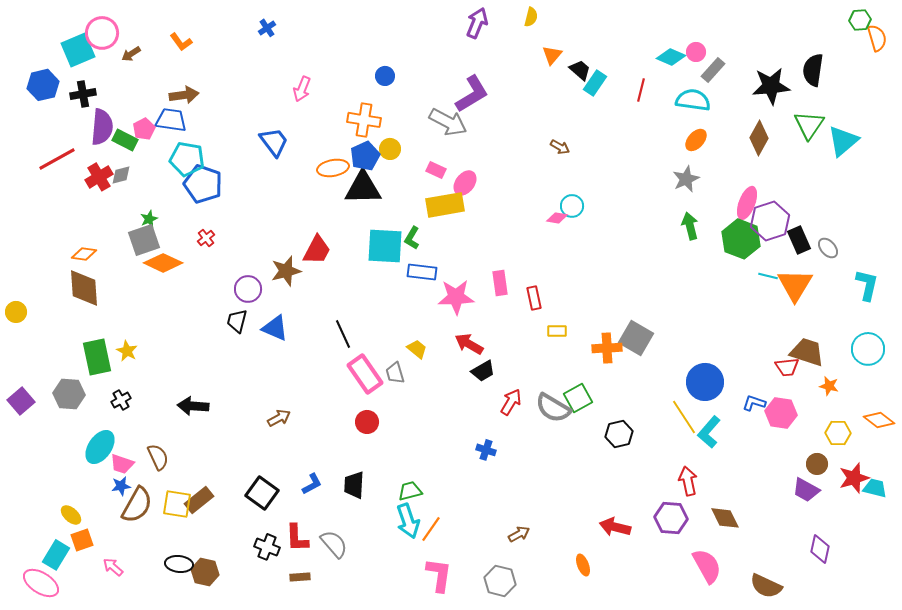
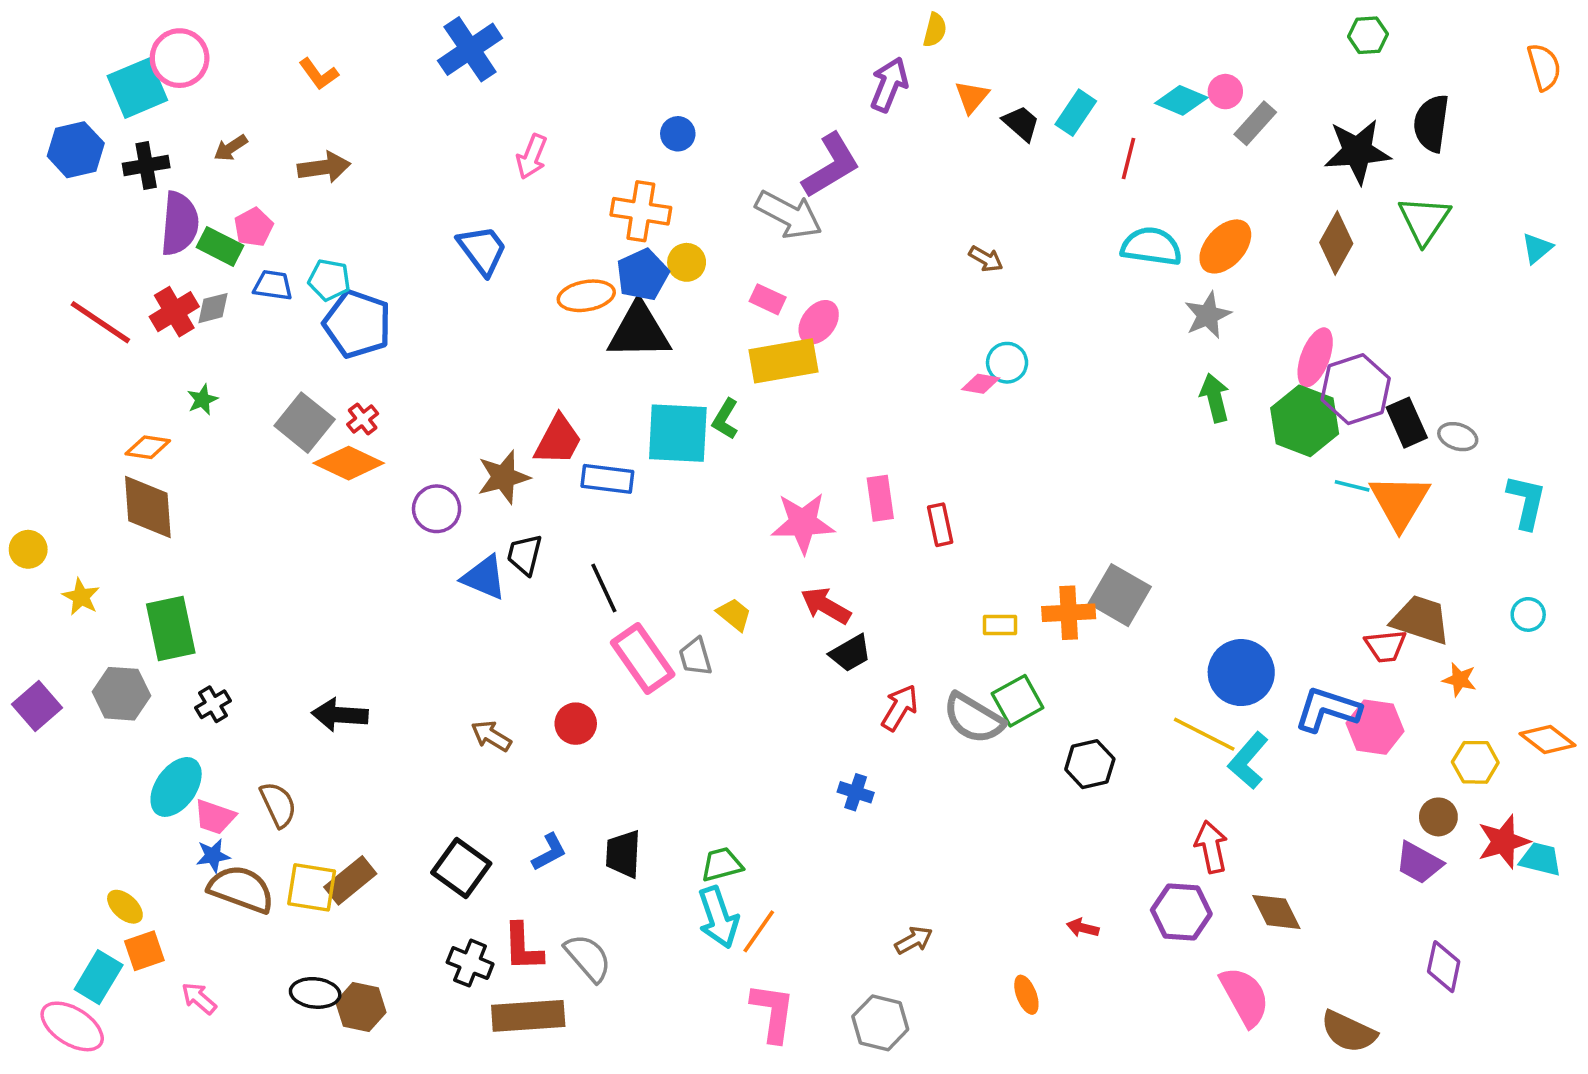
green hexagon: (860, 20) -> (1368, 35), moved
purple arrow: (477, 23) -> (889, 85), moved
blue cross: (267, 28) -> (470, 49), size x2.0
brown arrow: (131, 54) -> (231, 148), moved
cyan rectangle: (595, 83) -> (1076, 113), moved
cyan semicircle: (693, 100) -> (1151, 246), moved
blue trapezoid: (171, 120) -> (273, 285), moved, size x0.7
orange ellipse: (696, 140) -> (1225, 246), size x1.4
cyan triangle: (843, 141) -> (1537, 248), moved, size x0.6
red line: (57, 159) -> (100, 322), moved, turned 63
cyan pentagon: (187, 159) -> (329, 280), size x0.7
green star: (149, 219) -> (202, 400), moved
gray square: (144, 240) -> (305, 423), moved, turned -32
gray ellipse: (828, 248) -> (1458, 437), turned -30
orange diamond: (163, 263) -> (349, 463), moved
blue rectangle: (422, 272) -> (607, 479), moved
black trapezoid: (237, 321) -> (525, 555), moved
yellow rectangle: (557, 331) -> (1000, 625), moved
cyan circle: (868, 349) -> (1528, 614), size x0.6
yellow star: (127, 351) -> (81, 597), moved
blue L-shape: (754, 403) -> (1327, 710), size x1.6
yellow line: (684, 417) -> (1204, 734), turned -30
brown arrow: (279, 418) -> (491, 736), turned -120
red circle: (367, 422) -> (576, 724), moved
brown semicircle: (137, 505) -> (241, 889), turned -99
red arrow: (615, 527) -> (1083, 928), size x0.6
brown rectangle: (300, 577) -> (528, 1016), size x2.0

